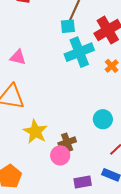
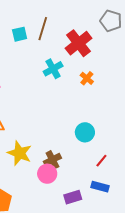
cyan square: (68, 26) -> (20, 34), moved
cyan cross: (79, 52) -> (53, 69), size x0.7

